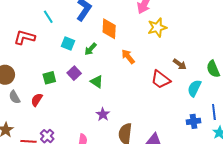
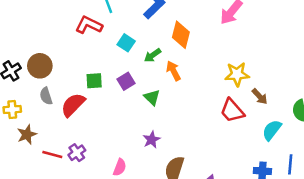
yellow star: (157, 28) -> (237, 74), moved
red L-shape: (25, 37) -> (89, 25), moved
orange arrow: (128, 57) -> (173, 71), moved
red semicircle: (37, 100) -> (73, 105), size x1.5

